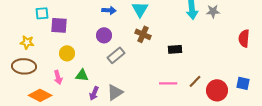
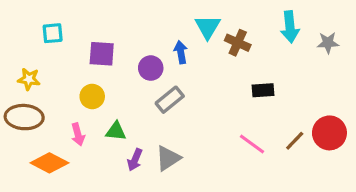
blue arrow: (109, 10) -> (181, 52), moved, turned -104
gray star: (213, 11) -> (328, 43), moved
purple square: (59, 25) -> (102, 54), moved
brown cross: (143, 34) -> (238, 43), moved
pink line: (168, 83) -> (252, 144), turned 36
red circle: (217, 90) -> (329, 133), moved

